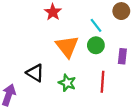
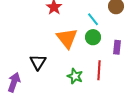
black triangle: (35, 73) -> (38, 62), turned 30
green star: (67, 83) -> (75, 76), moved

